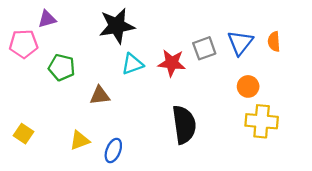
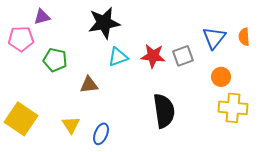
gray square: (204, 48) -> (183, 56), moved
yellow square: (23, 134) -> (21, 119), size x1.8
yellow triangle: (80, 140) -> (71, 125), turned -42

